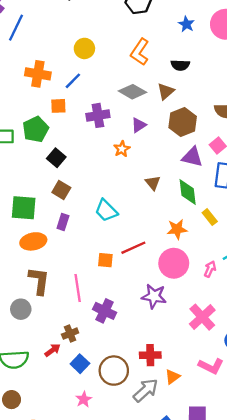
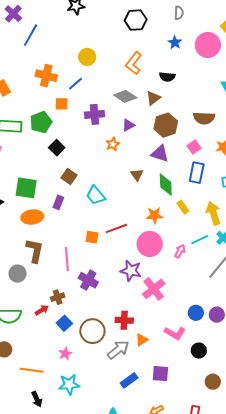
purple triangle: (192, 157) -> (160, 154), moved
brown square: (61, 190) -> (69, 177), moved
pink cross: (202, 317) -> (154, 289), moved

